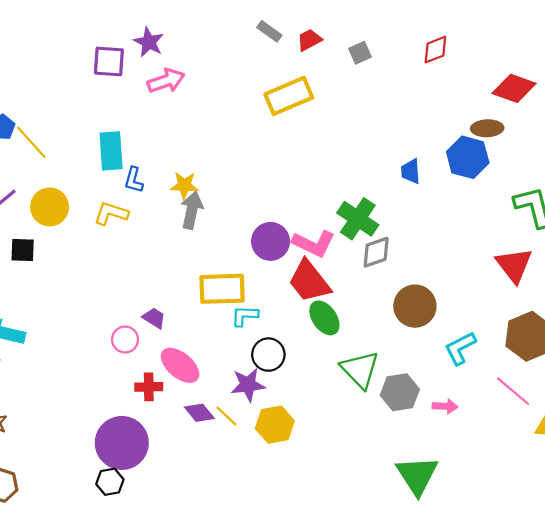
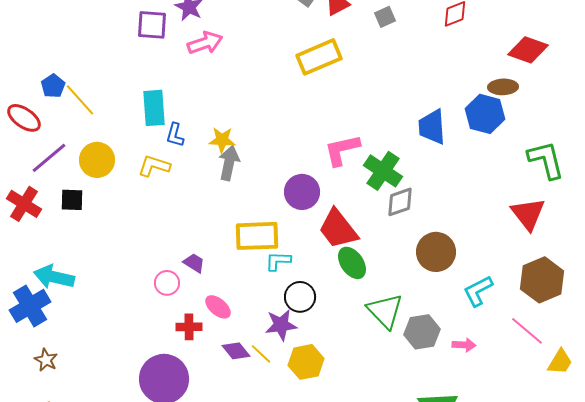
blue trapezoid: (411, 171) -> (432, 127), size x1.5
pink L-shape: (314, 244) -> (342, 150), moved, turned 141
pink ellipse: (180, 365) -> (218, 307), size x0.7

